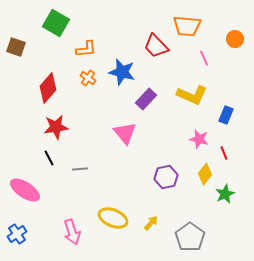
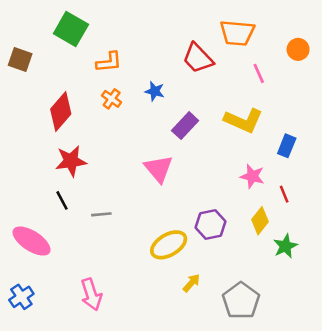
blue star: (122, 72) -> (155, 91), size x0.6
yellow ellipse: (113, 218) -> (169, 245), moved, turned -52

